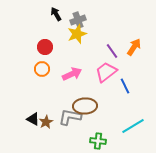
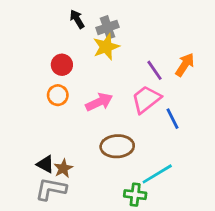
gray L-shape: (70, 117) -> (51, 189), moved
cyan line: (133, 126) -> (157, 174), moved

